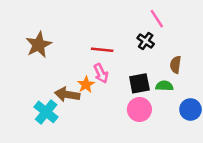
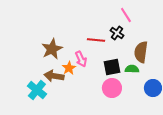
brown star: (39, 45) -> (52, 49), moved
red line: (102, 50) -> (96, 40), moved
brown semicircle: (176, 65) -> (141, 52), size x1.5

